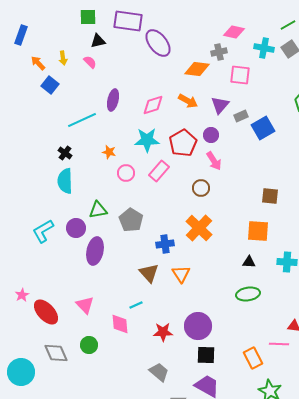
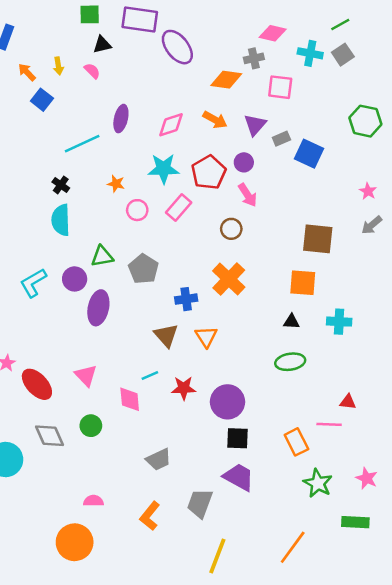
blue square: (263, 128) -> (309, 154), turned -35
brown square: (270, 196) -> (318, 239), size x1.5
red star: (163, 332) -> (184, 388), moved
gray trapezoid: (159, 372) -> (159, 460), moved, turned 115

